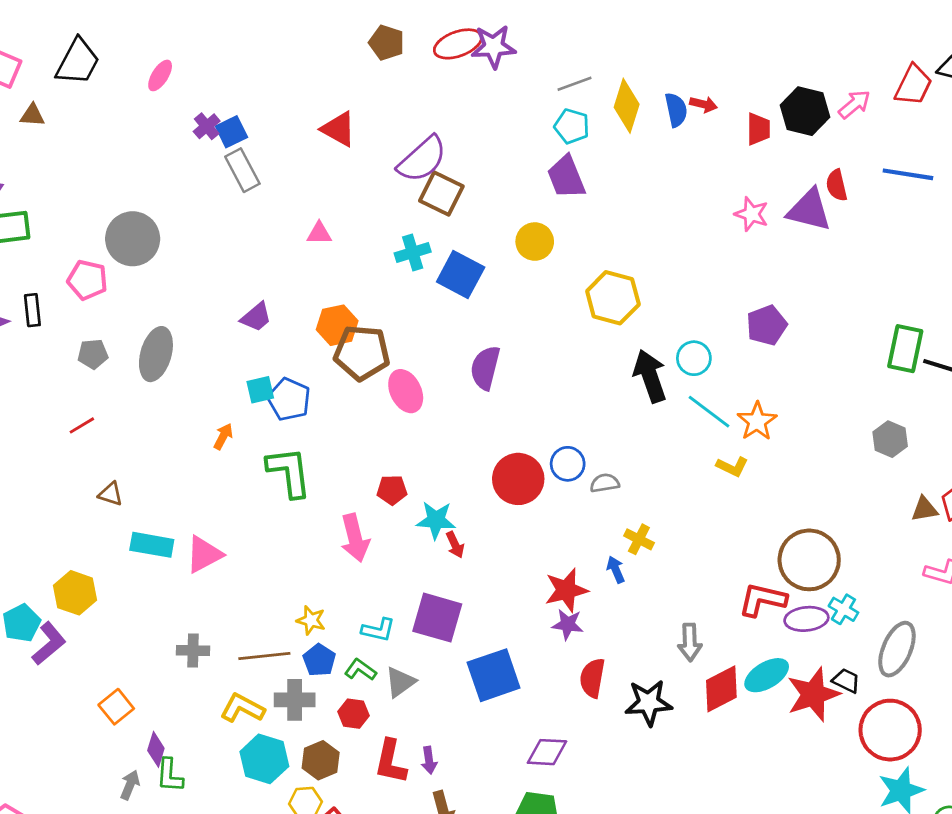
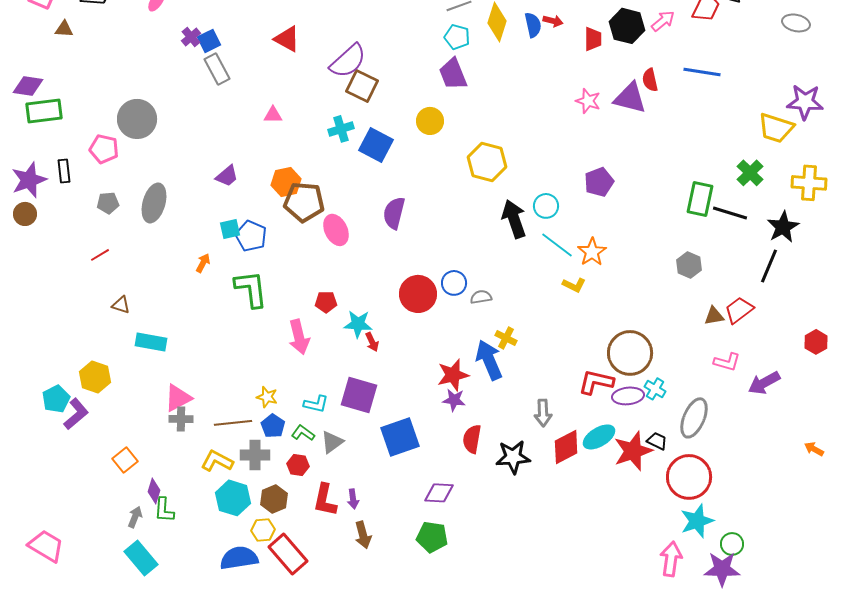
pink triangle: (204, 554) -> (178, 398), moved
blue arrow: (616, 570) -> (489, 360), size x2.0

